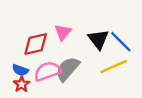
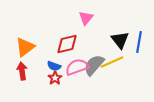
pink triangle: (63, 32) -> (86, 18), moved
blue line: (121, 42) -> (139, 42), turned 55
yellow line: (114, 67) -> (112, 62), moved

